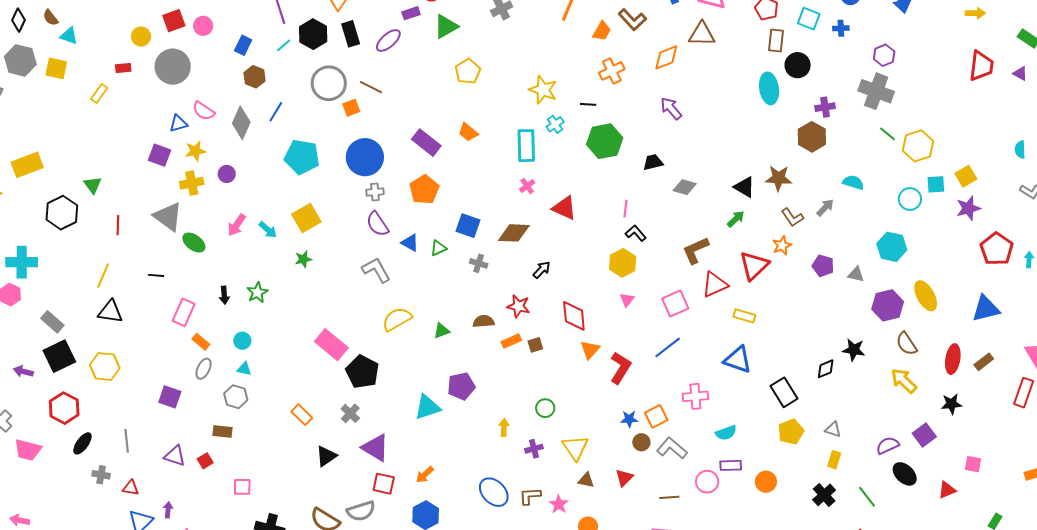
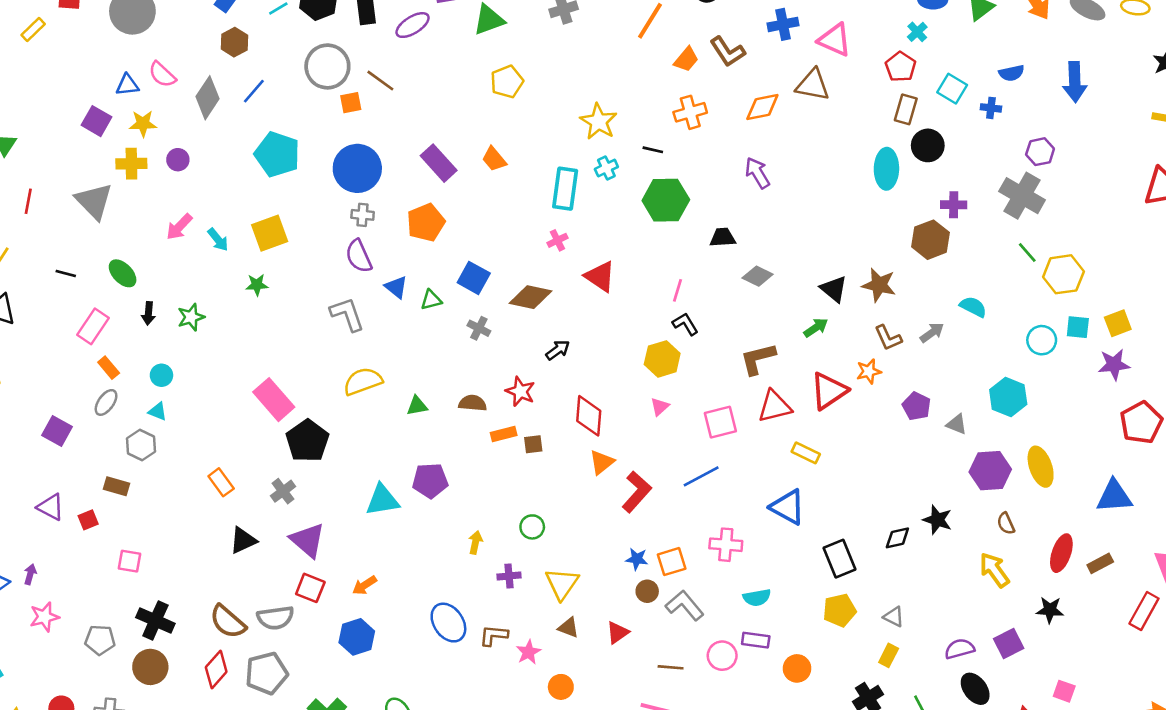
green ellipse: (194, 243) -> (123, 273), moved
brown semicircle: (907, 344) -> (1006, 523), size x0.7

